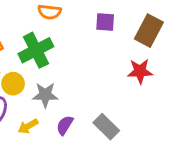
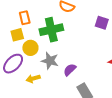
purple semicircle: (65, 125) -> (70, 70), moved

